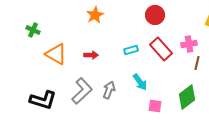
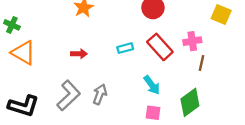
orange triangle: (56, 54) -> (23, 53), moved
cyan arrow: (140, 82) -> (152, 85), moved

